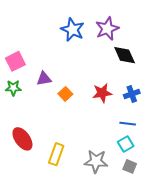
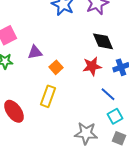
black diamond: (125, 55) -> (103, 41), moved
blue line: (128, 124) -> (108, 94), moved, turned 35
yellow rectangle: (56, 154) -> (48, 96), moved

